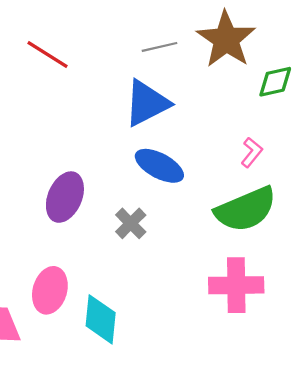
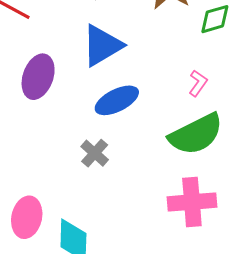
blue ellipse: (159, 166) -> (117, 100), turned -51
purple ellipse: (65, 197) -> (38, 77), moved

